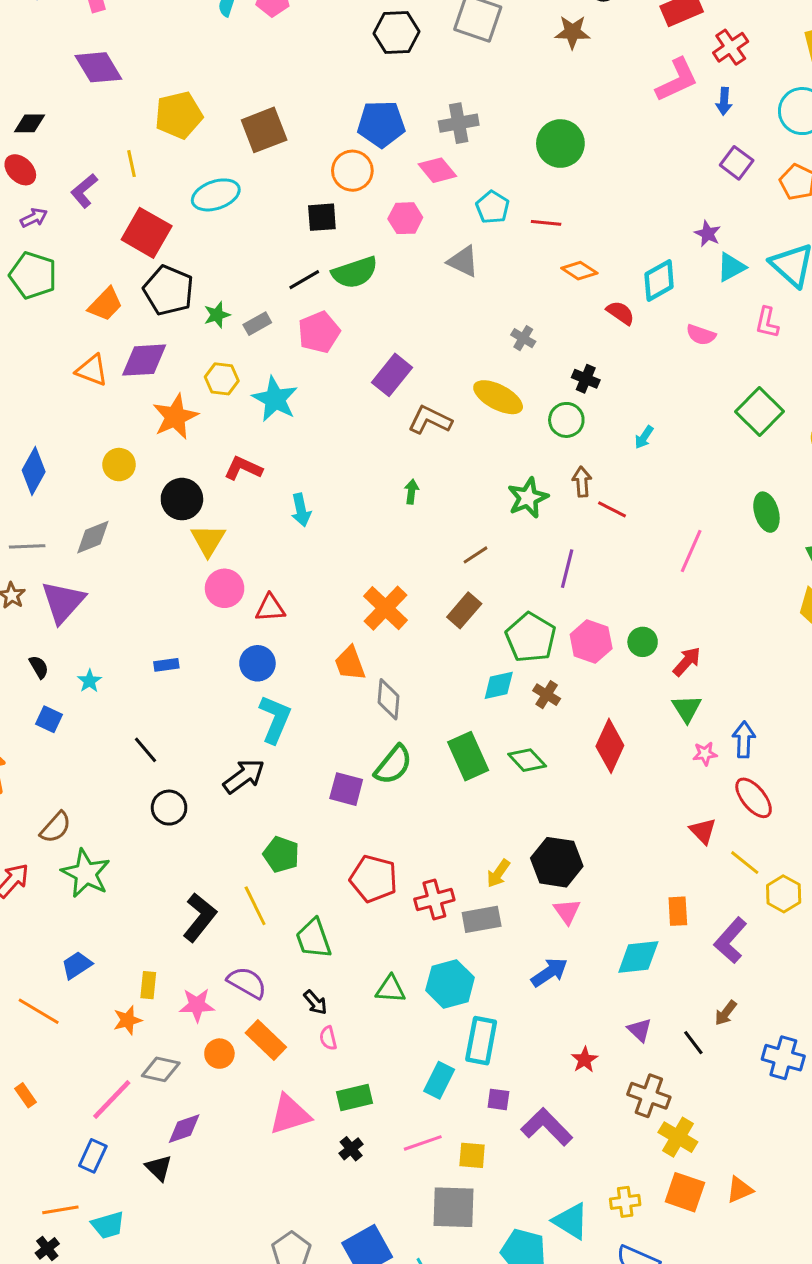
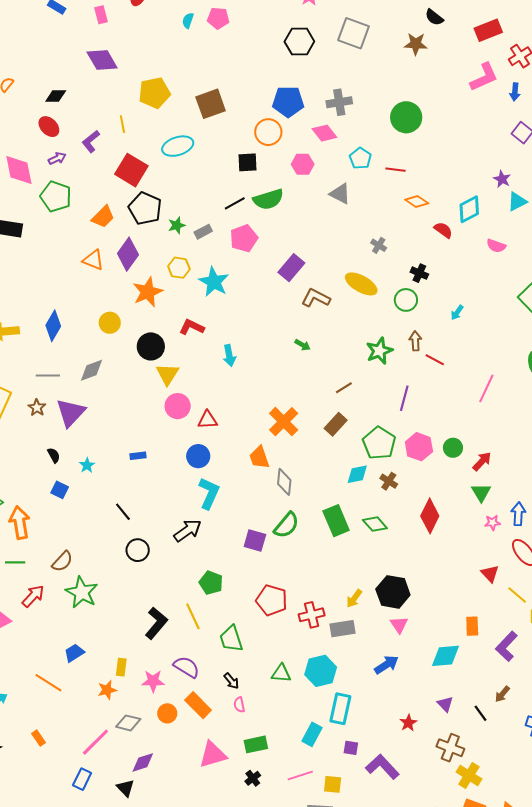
purple diamond: (144, 360) -> (128, 254), turned -52
green arrow: (411, 492) -> (303, 345), turned 112

